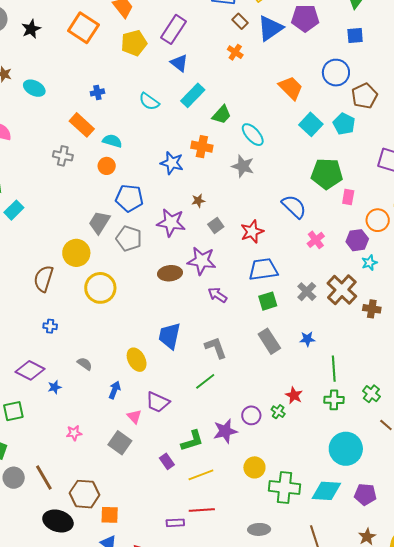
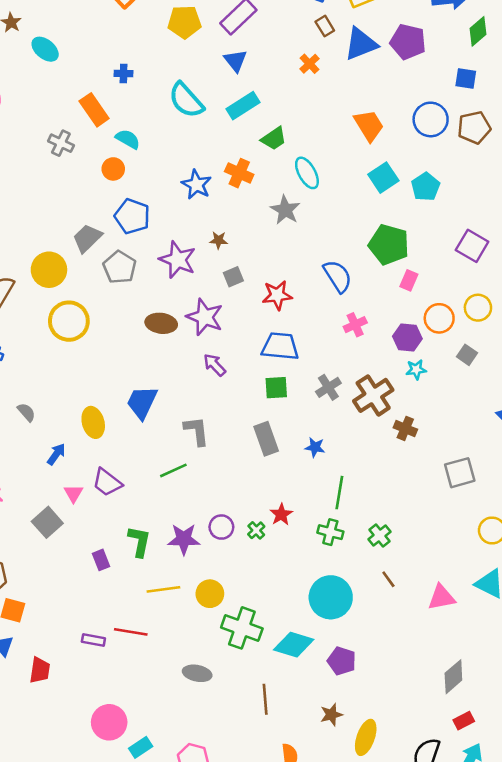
brown pentagon: (364, 96) -> (474, 127), moved
cyan semicircle: (149, 101) -> (186, 100), size x1.4
green L-shape: (192, 441) -> (139, 541), turned -75
yellow line: (201, 475) -> (163, 589), moved

